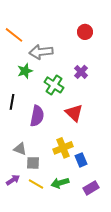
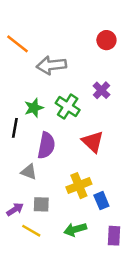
green star: (25, 71) -> (34, 108), moved
gray triangle: (20, 149) -> (29, 172), moved
purple arrow: (13, 180) -> (15, 209), moved
yellow line: (36, 184) -> (31, 231), moved
purple rectangle: (91, 188) -> (114, 236), turned -56

